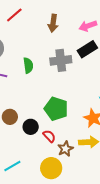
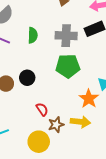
green pentagon: (56, 109) -> (68, 66), moved, turned -30
black circle: (31, 127) -> (27, 78), moved

